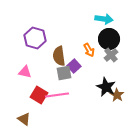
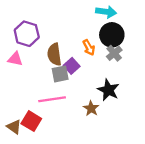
pink triangle: (25, 72) -> (15, 59), moved
red square: (39, 95) -> (31, 121), moved
brown star: (117, 95) -> (91, 108), moved

